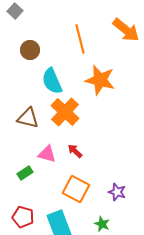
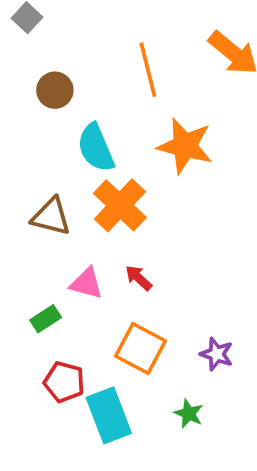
red pentagon: (23, 217) -> (64, 382), moved

